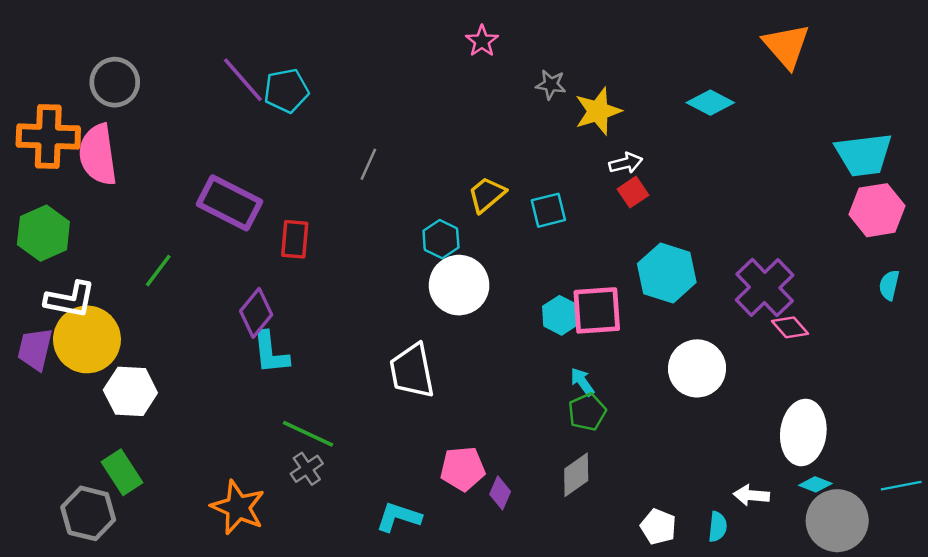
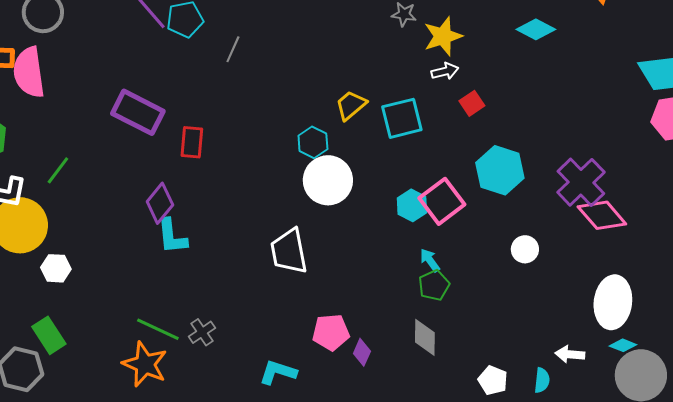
white arrow: (626, 163) -> (445, 71), moved
gray line: (368, 164) -> (233, 49), moved
cyan square: (548, 210) -> (402, 118), size x1.4
green line: (158, 271) -> (58, 170), moved
pink square: (597, 310) -> (442, 201), turned -33
pink diamond: (790, 327) -> (602, 215), size x1.6
white circle: (697, 368) -> (525, 249), size x0.6
white hexagon: (130, 391) -> (56, 268), size x0.7
green line: (308, 434) -> (158, 329), moved
gray diamond: (576, 475) -> (425, 337), turned -54

